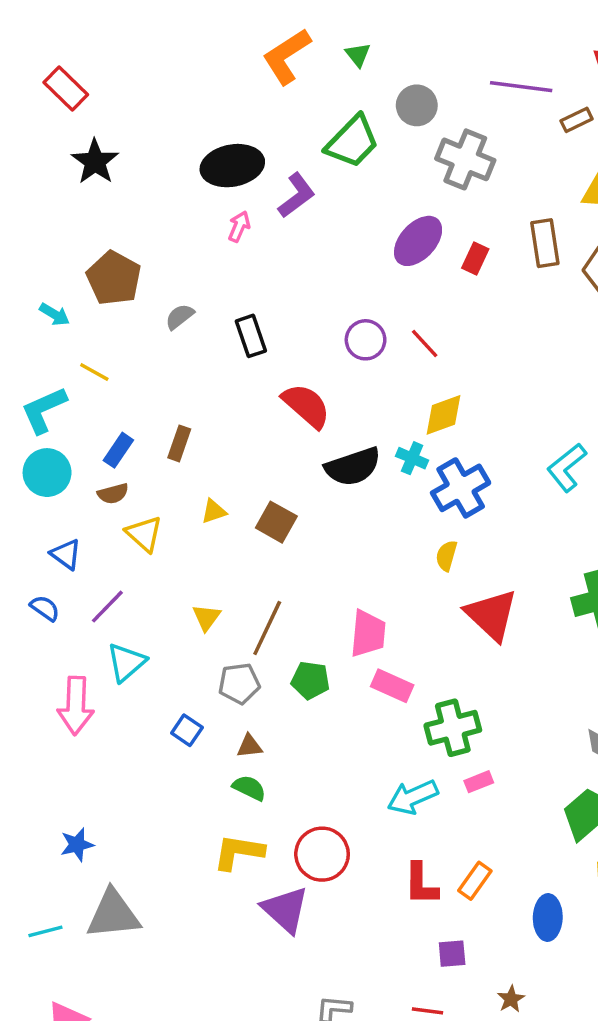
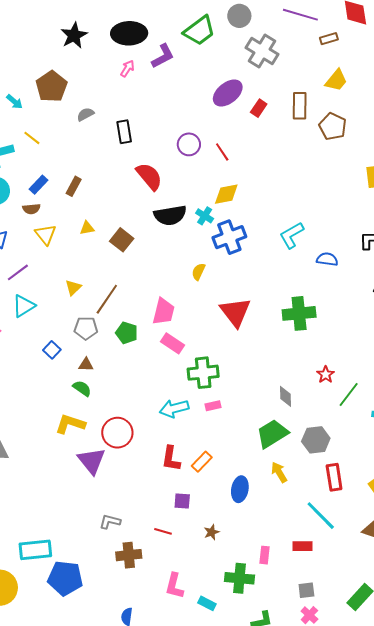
black star: (95, 162) -> (74, 35), moved
yellow semicircle: (446, 556) -> (198, 272), moved

